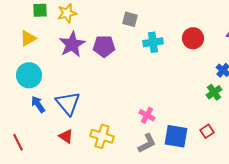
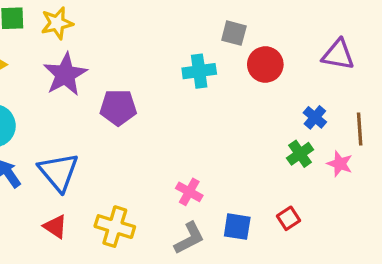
gray square: (130, 19) -> (234, 33), moved
purple pentagon: (104, 46) -> (118, 108), moved
blue square: (176, 136) -> (237, 227), size x0.7

